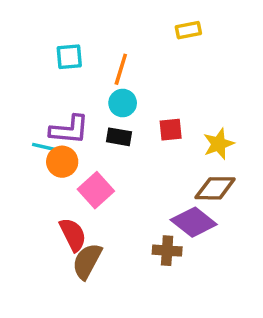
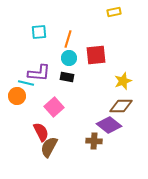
yellow rectangle: (188, 30) -> (114, 12), moved
red square: (171, 130) -> (96, 55), moved, size x1.5
orange circle: (62, 162) -> (17, 96), moved

